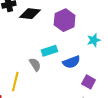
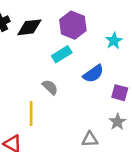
cyan rectangle: (49, 51) -> (62, 54), moved

